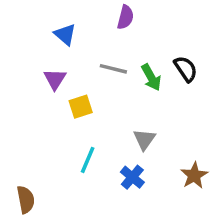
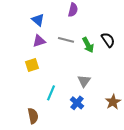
purple triangle: (55, 79) -> (39, 41), moved, turned 40
yellow square: (81, 107) -> (32, 65), moved
brown semicircle: (26, 200) -> (33, 116), moved

